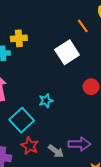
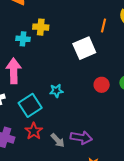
orange line: (83, 26) -> (104, 25), turned 40

